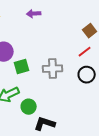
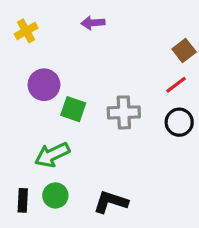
green square: (22, 67) -> (73, 109), turned 35
green circle: (29, 107) -> (55, 195), moved

